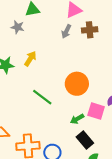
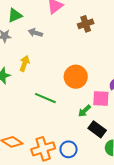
brown cross: (90, 30) -> (86, 24), moved
gray arrow: (66, 31) -> (35, 33), moved, turned 96

